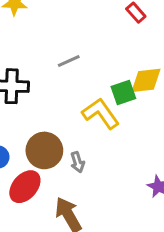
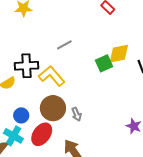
yellow L-shape: (101, 113) -> (52, 76), moved

